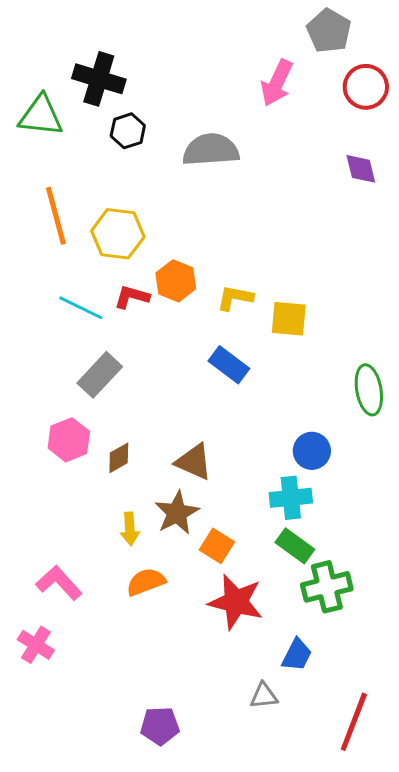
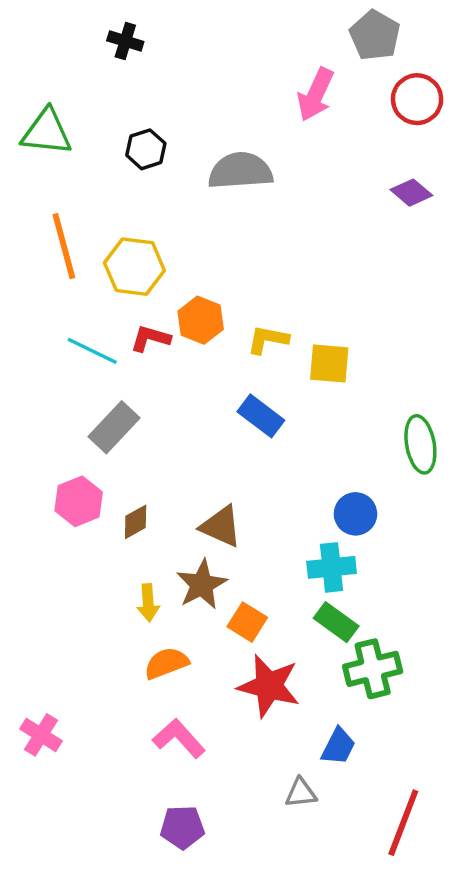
black cross: (99, 79) -> (125, 41), moved, size x0.6
purple diamond: (361, 169) -> (411, 193), turned -36
pink L-shape: (59, 583) -> (179, 738), moved

